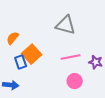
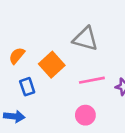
orange square: (32, 54) -> (52, 65), moved
pink circle: (75, 81) -> (85, 115), moved

